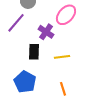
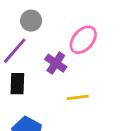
black rectangle: (34, 52) -> (17, 84), moved

